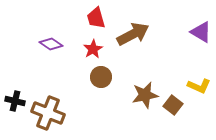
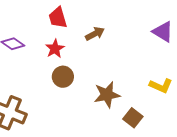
brown arrow: (133, 34) -> (95, 34), size x0.6
brown square: (173, 105) -> (133, 118), moved

